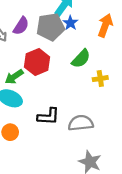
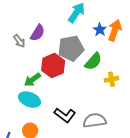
blue star: (70, 23) -> (100, 30), moved
gray pentagon: (50, 27) -> (71, 48), moved
black L-shape: (48, 116) -> (65, 115), turned 35

